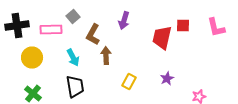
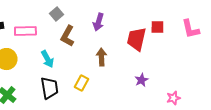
gray square: (73, 16) -> (56, 14), moved
brown arrow: (106, 56) -> (101, 57), moved
yellow rectangle: (129, 82) -> (81, 83), moved

